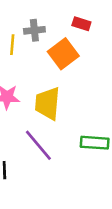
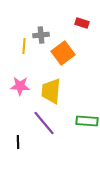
red rectangle: (81, 24) -> (82, 23), moved

